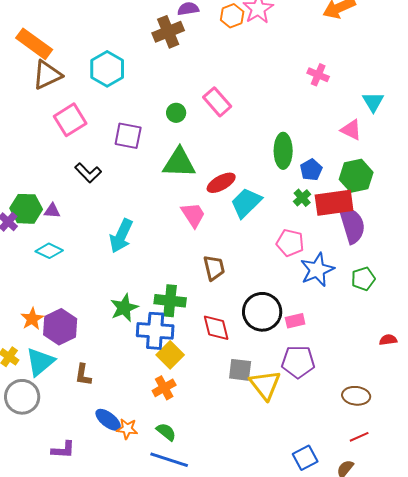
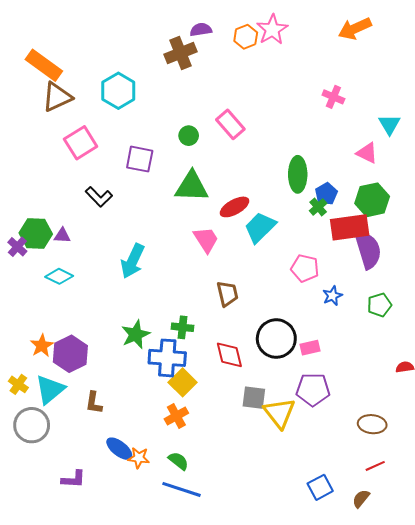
green cross: (302, 198) -> (318, 207), moved
blue star: (317, 270) -> (332, 296), size x0.6
green cross: (170, 301) -> (183, 327), size x0.7

